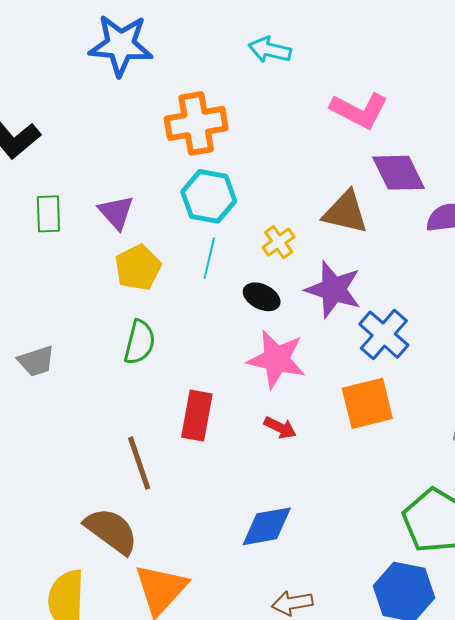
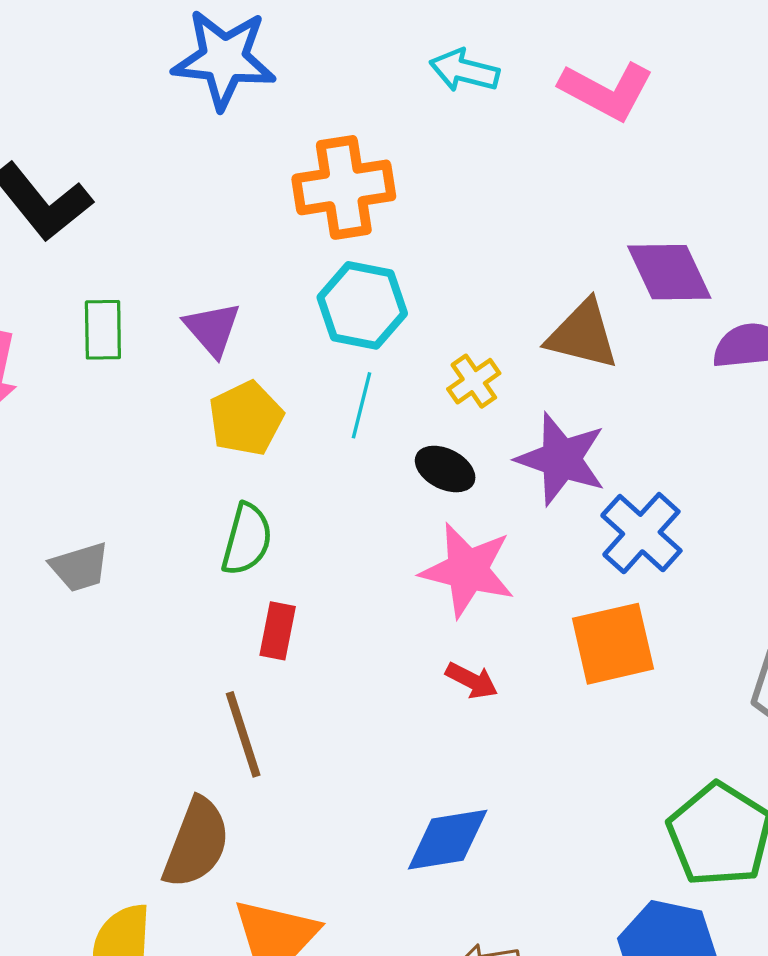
pink L-shape: (359, 110) -> (606, 91), moved
red rectangle: (197, 416) -> (278, 631), moved, size x0.7
brown semicircle: (111, 531) -> (196, 843), turned 74

